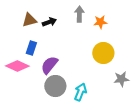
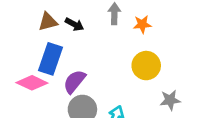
black arrow: (49, 22) -> (74, 24), turned 48
blue rectangle: (31, 48) -> (51, 59), size x1.6

